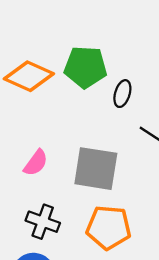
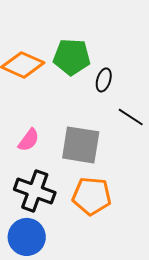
black cross: (43, 222) -> (35, 191), size x1.4

